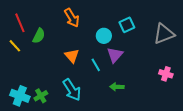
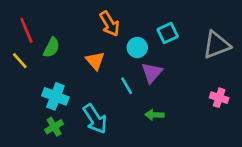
orange arrow: (72, 18) -> (110, 24), moved
orange triangle: (72, 56) -> (95, 61), moved
cyan cross: (20, 96) -> (55, 96), moved

